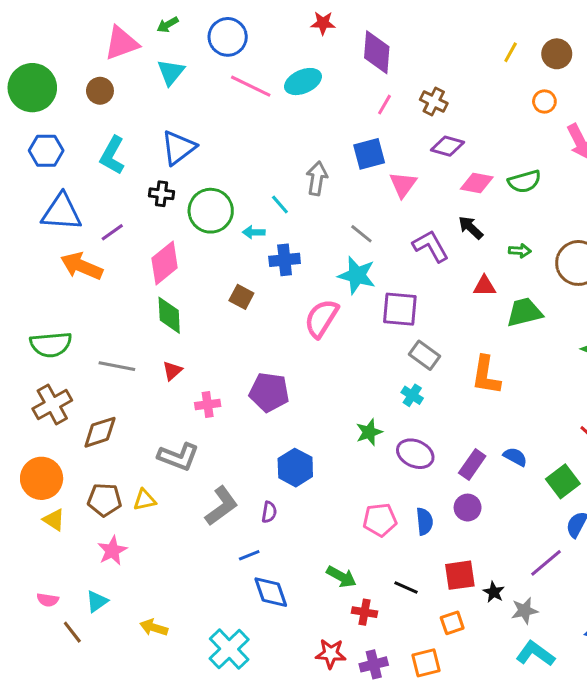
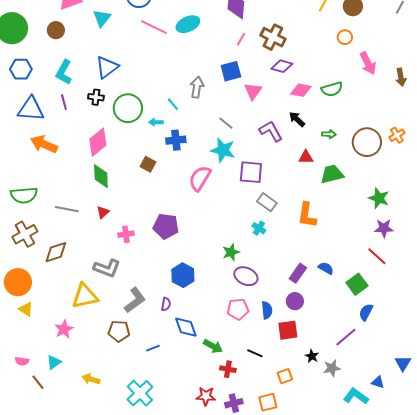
brown cross: (434, 102) -> (273, 37), size x1.4
purple line: (112, 232) -> (64, 102), moved, turned -70
purple ellipse: (415, 454) -> (246, 276), moved
brown pentagon: (105, 500) -> (119, 331), moved
yellow triangle: (145, 500) -> (85, 296), size x1.8
blue line: (249, 555) -> (153, 348), moved
red square: (460, 575) -> (288, 330), moved
blue diamond: (271, 592) -> (186, 327), moved
cyan L-shape: (535, 654) -> (356, 396), moved

